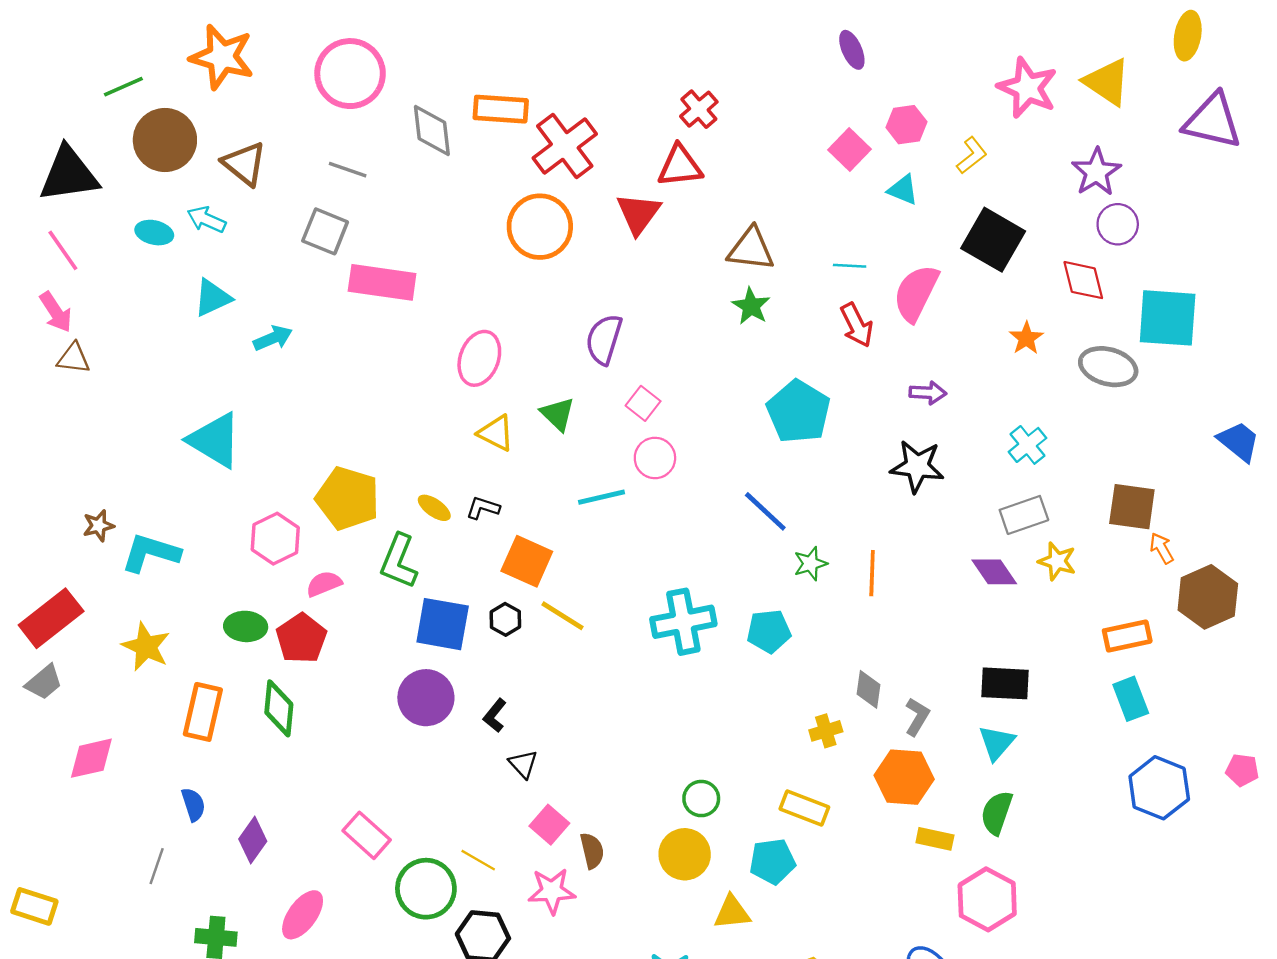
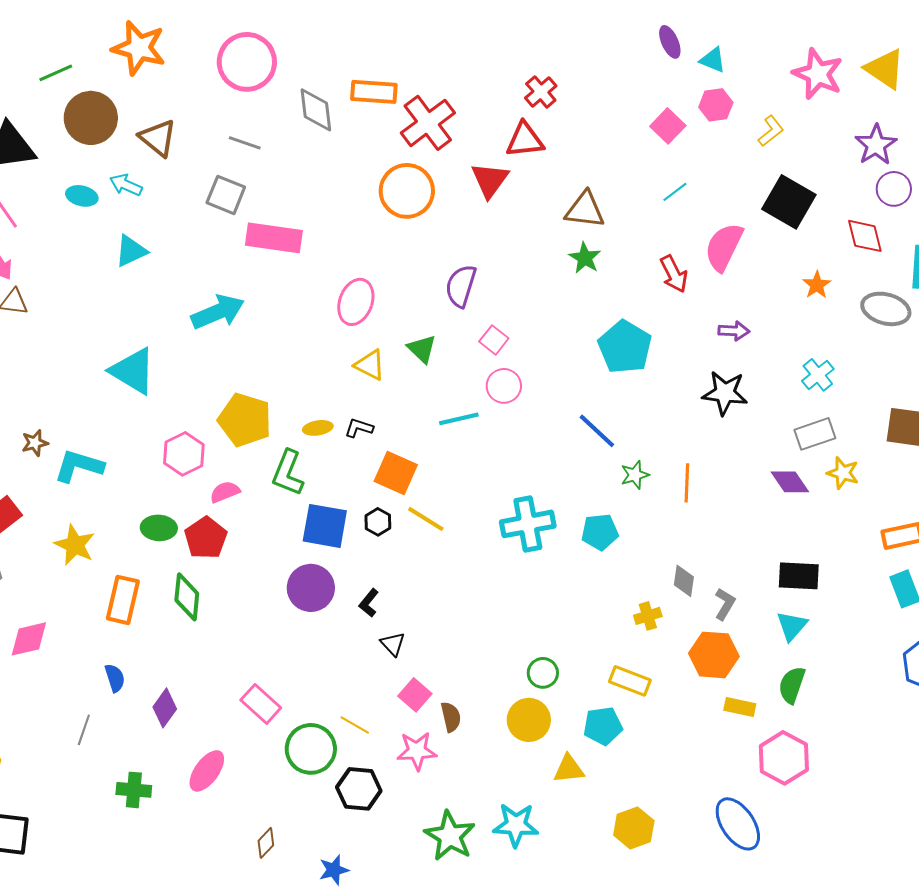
cyan triangle: (903, 190) -> (713, 60), moved
cyan line: (850, 266) -> (675, 192), moved, turned -40
cyan arrow: (273, 338) -> (218, 312), moved, size x1.6
yellow ellipse: (434, 508) -> (318, 428), turned -44

